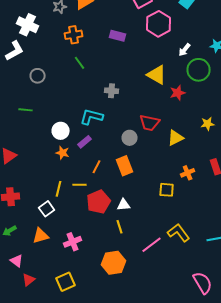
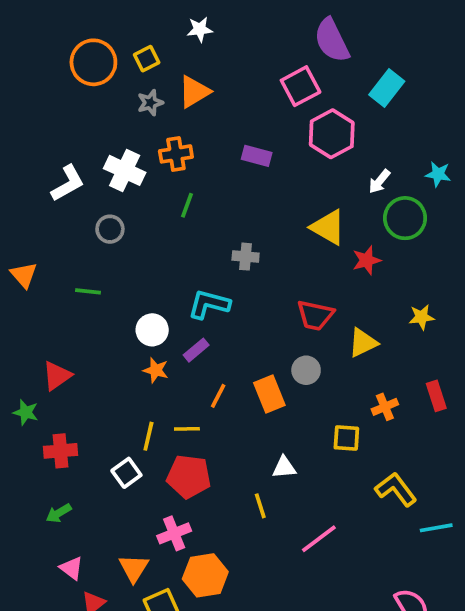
white cross: (28, 25) -> (125, 170), moved
green line: (80, 63) -> (187, 205), turned 56
gray circle: (130, 138) -> (306, 370), moved
red pentagon: (99, 202) -> (189, 477), moved, turned 30
white triangle: (124, 205) -> (284, 467), moved
yellow L-shape: (179, 233) -> (396, 489), moved
orange triangle: (41, 236) -> (134, 568), moved, turned -42
orange hexagon: (114, 263) -> (205, 575), moved

